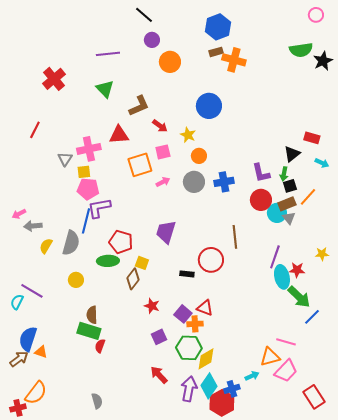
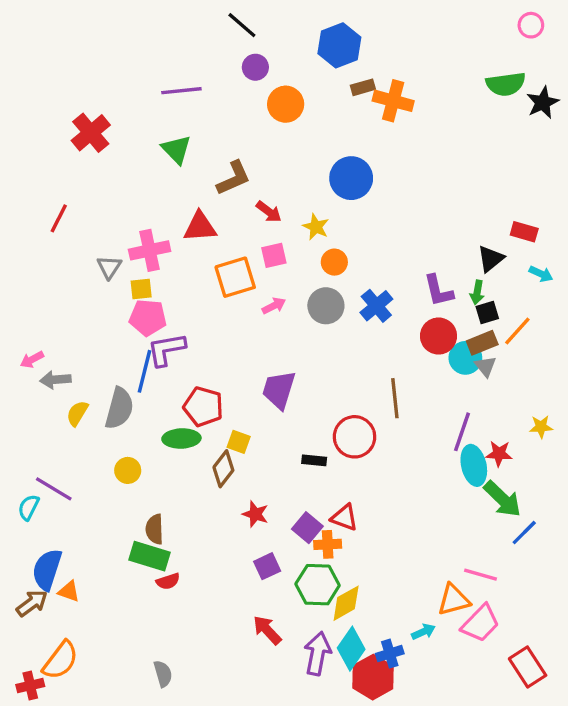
blue hexagon: (218, 27) -> (339, 45), moved
blue cross: (224, 182) -> (376, 306), turned -30
red semicircle: (100, 346) -> (168, 581), turned -128

